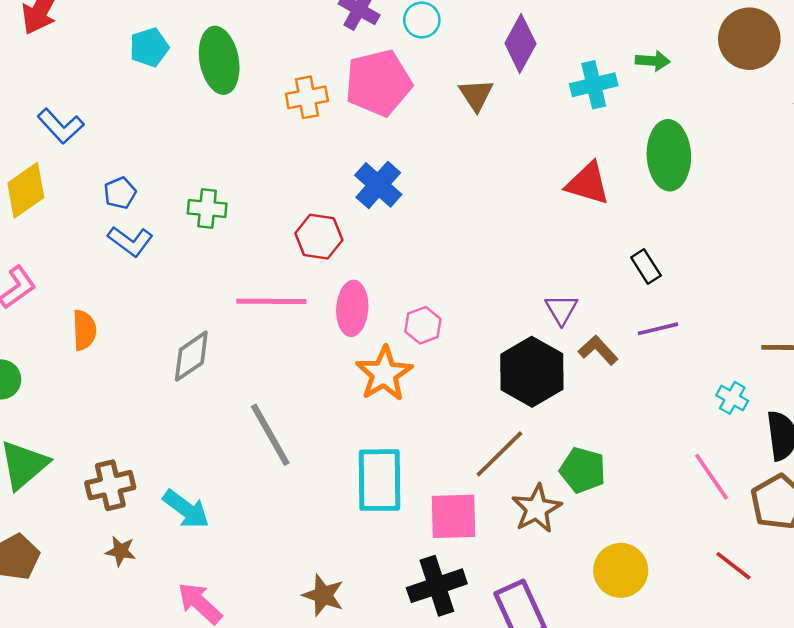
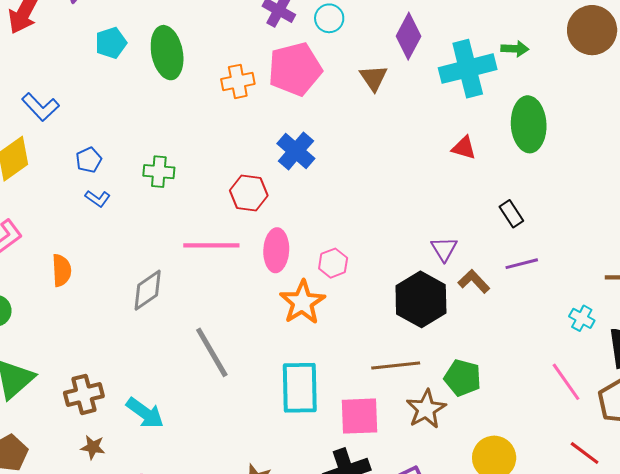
cyan cross: (594, 85) -> (468, 69), size x1.5
red triangle: (588, 183) -> (464, 148), size x0.7
blue L-shape: (130, 241) -> (98, 199), size x0.7
brown line: (499, 454) -> (396, 366), turned 39

